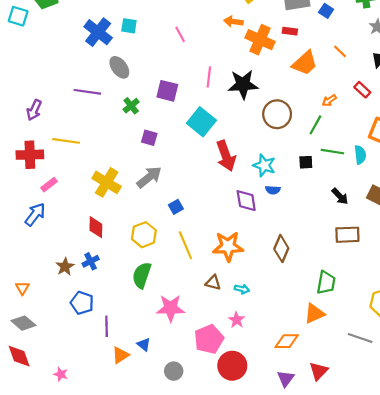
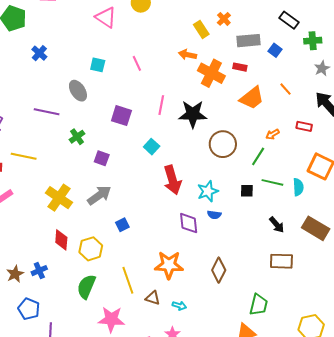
cyan square: (129, 26) -> (98, 65), moved
blue cross: (98, 32) -> (39, 53), moved, size x0.6
red rectangle: (362, 90) -> (304, 126), turned -35
green cross: (131, 106) -> (77, 137), moved
cyan square: (201, 122) -> (152, 147), size x0.6
cyan star: (264, 165) -> (208, 191), turned 30
red diamond: (96, 227) -> (61, 240), moved
yellow line: (185, 245) -> (128, 280), moved

